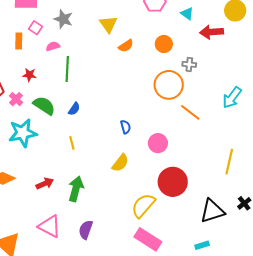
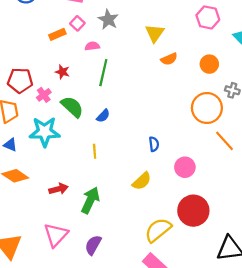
orange rectangle: (19, 41) -> (57, 34), turned 56
pink triangle: (50, 226) -> (56, 235), turned 35

